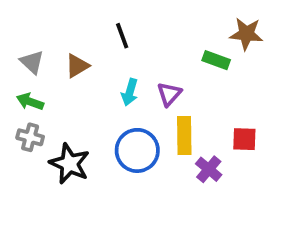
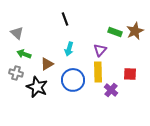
brown star: (246, 34) -> (135, 31), moved, turned -30
brown triangle: (77, 66) -> (47, 64), moved
purple triangle: (169, 94) -> (100, 50), moved
green arrow: (30, 102) -> (24, 54), moved

